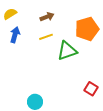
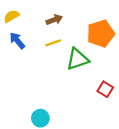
blue arrow: (15, 35) -> (17, 41), turned -56
red square: (91, 89) -> (105, 89), moved

